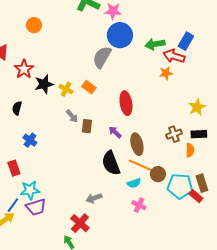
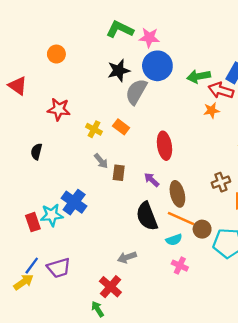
red star: (24, 69) -> (59, 109), moved, turned -30
black star: (44, 84) -> (119, 70), moved
blue cross: (30, 140) -> (74, 202), moved, size x1.5
cyan star: (30, 190) -> (52, 215), moved

